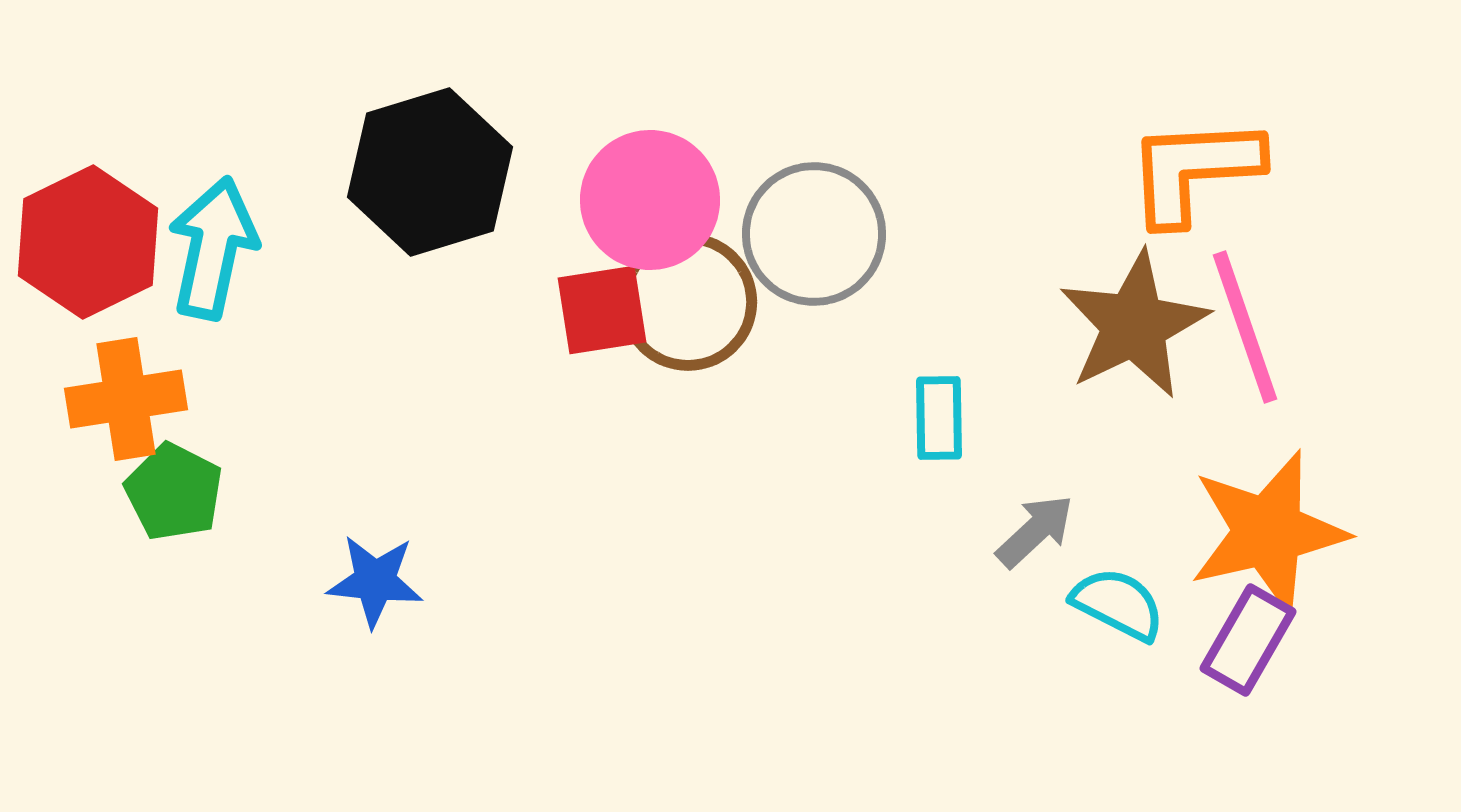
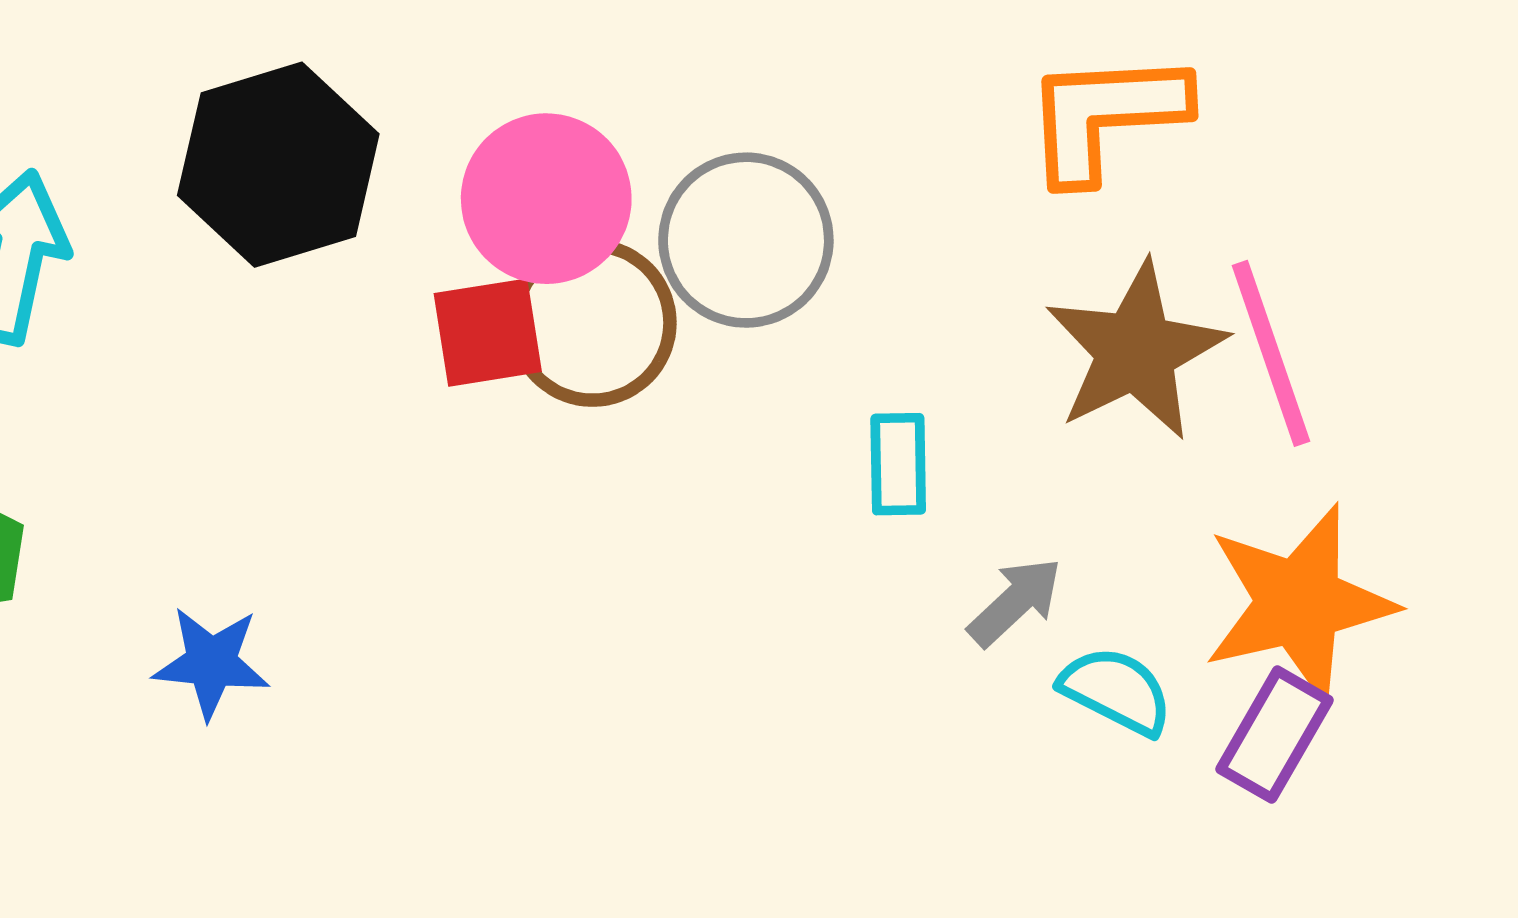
orange L-shape: (1194, 170) -> (1105, 116), moved

